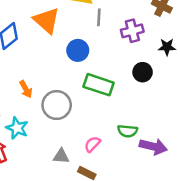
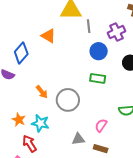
orange triangle: (47, 21) -> (48, 36), size x0.7
blue circle: (78, 50) -> (99, 51), moved
green rectangle: (99, 85) -> (98, 78), size x0.7

